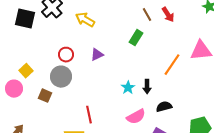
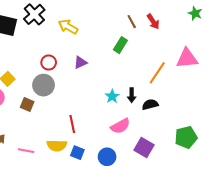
black semicircle: (164, 107) -> (150, 105), moved

